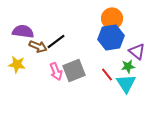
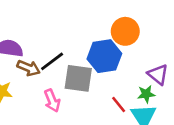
blue hexagon: (111, 37) -> (104, 56), moved
gray square: (74, 70) -> (78, 78), moved, turned 30

